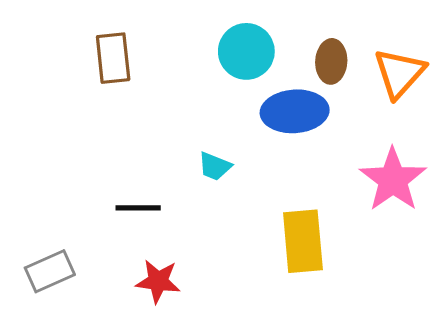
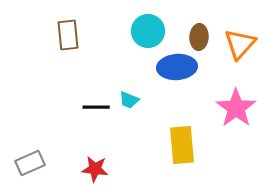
black line: (138, 208) -> (96, 107), moved

